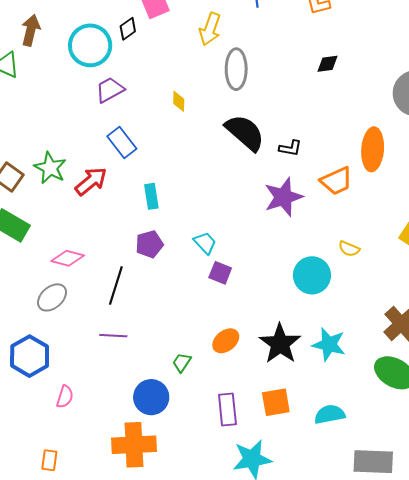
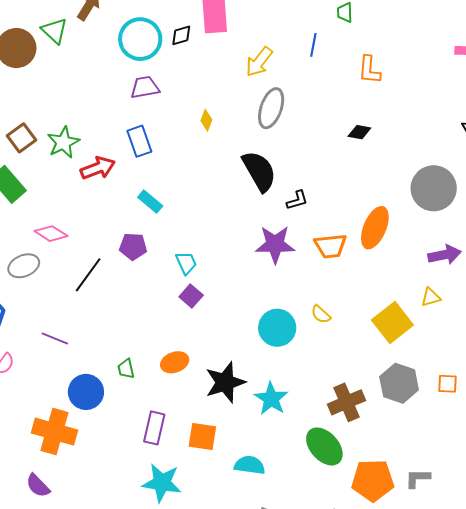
black L-shape: (290, 148) -> (297, 200), turned -45
cyan rectangle: (151, 196) -> (150, 202), turned -60
purple line: (113, 336) -> (55, 338), moved
green trapezoid: (182, 363) -> (126, 369), turned -65

